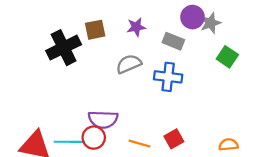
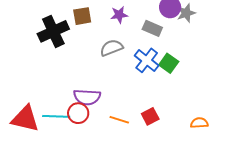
green square: (227, 57) -> (169, 63), moved
blue cross: (168, 77) -> (147, 60), turned 30

